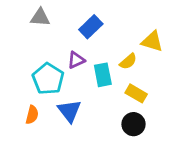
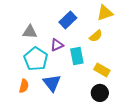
gray triangle: (40, 17) -> (30, 32), moved
yellow triangle: (152, 41) -> (105, 13), moved, turned -36
yellow semicircle: (128, 61) -> (96, 36), moved

